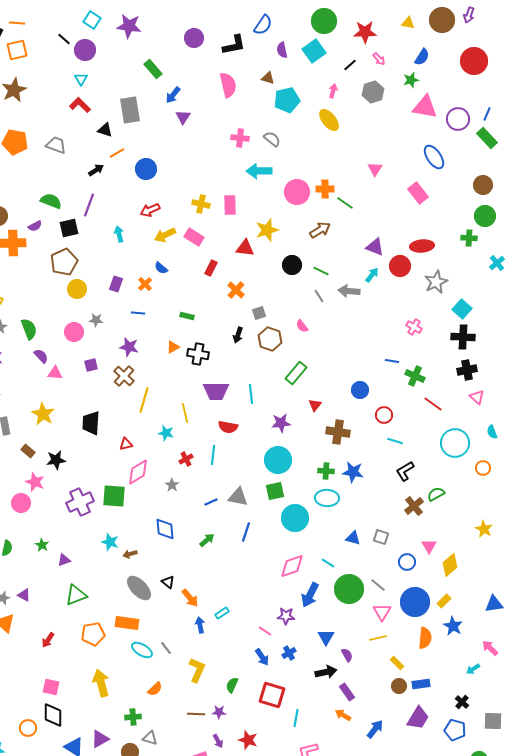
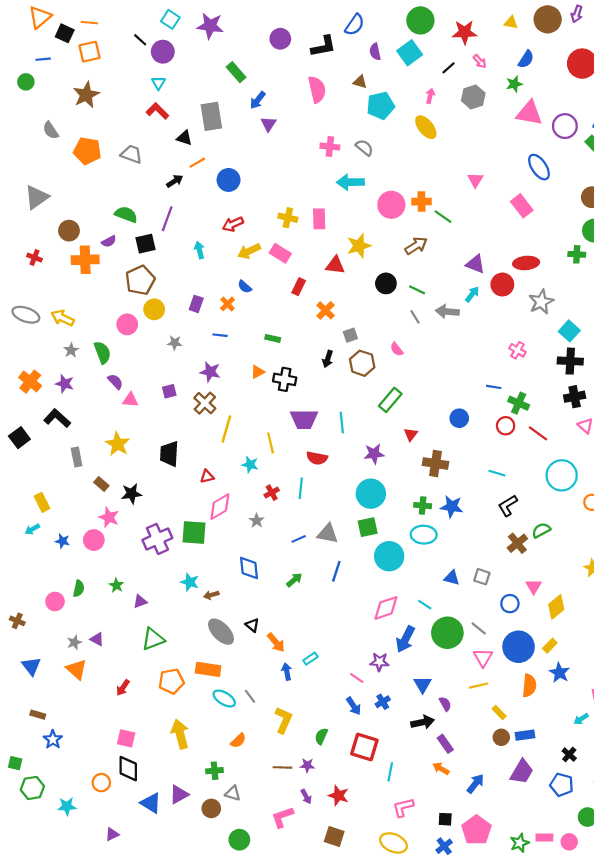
pink circle: (74, 332) -> (127, 324), moved
red circle: (384, 415) -> (506, 426), moved

